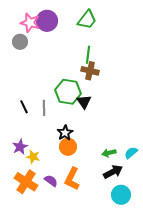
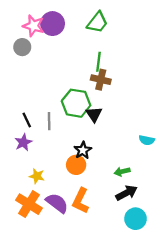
black star: (65, 133) -> (83, 150), moved
purple star: (20, 147) -> (23, 142), moved
cyan semicircle: (131, 153) -> (147, 140), moved, turned -128
purple semicircle: (51, 181) -> (57, 203), size x1.5

